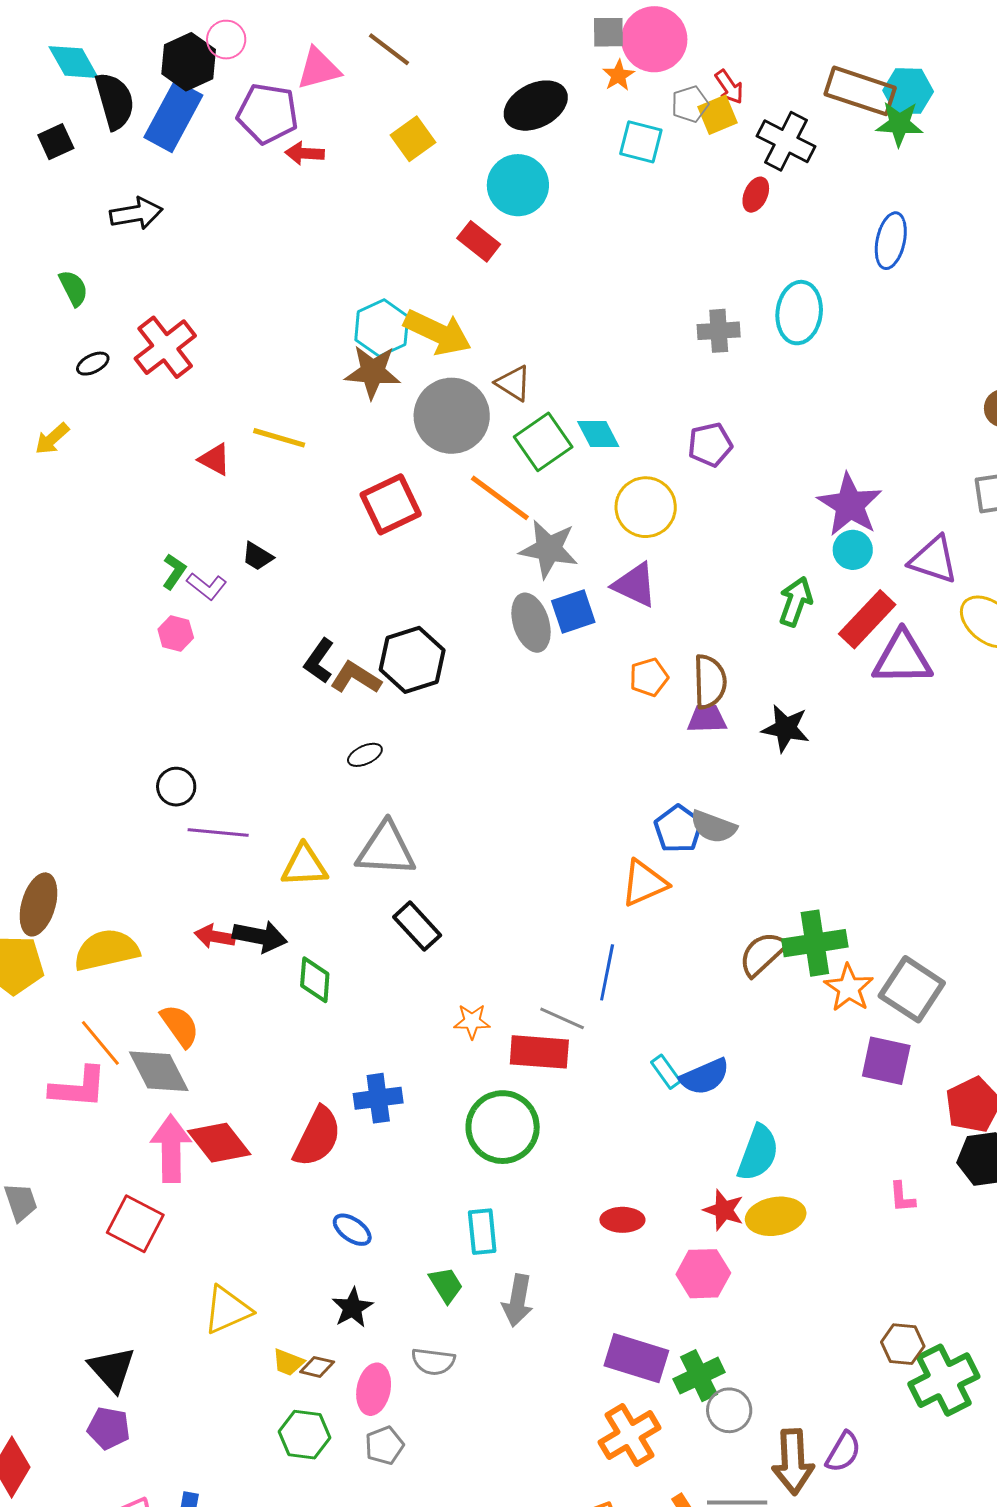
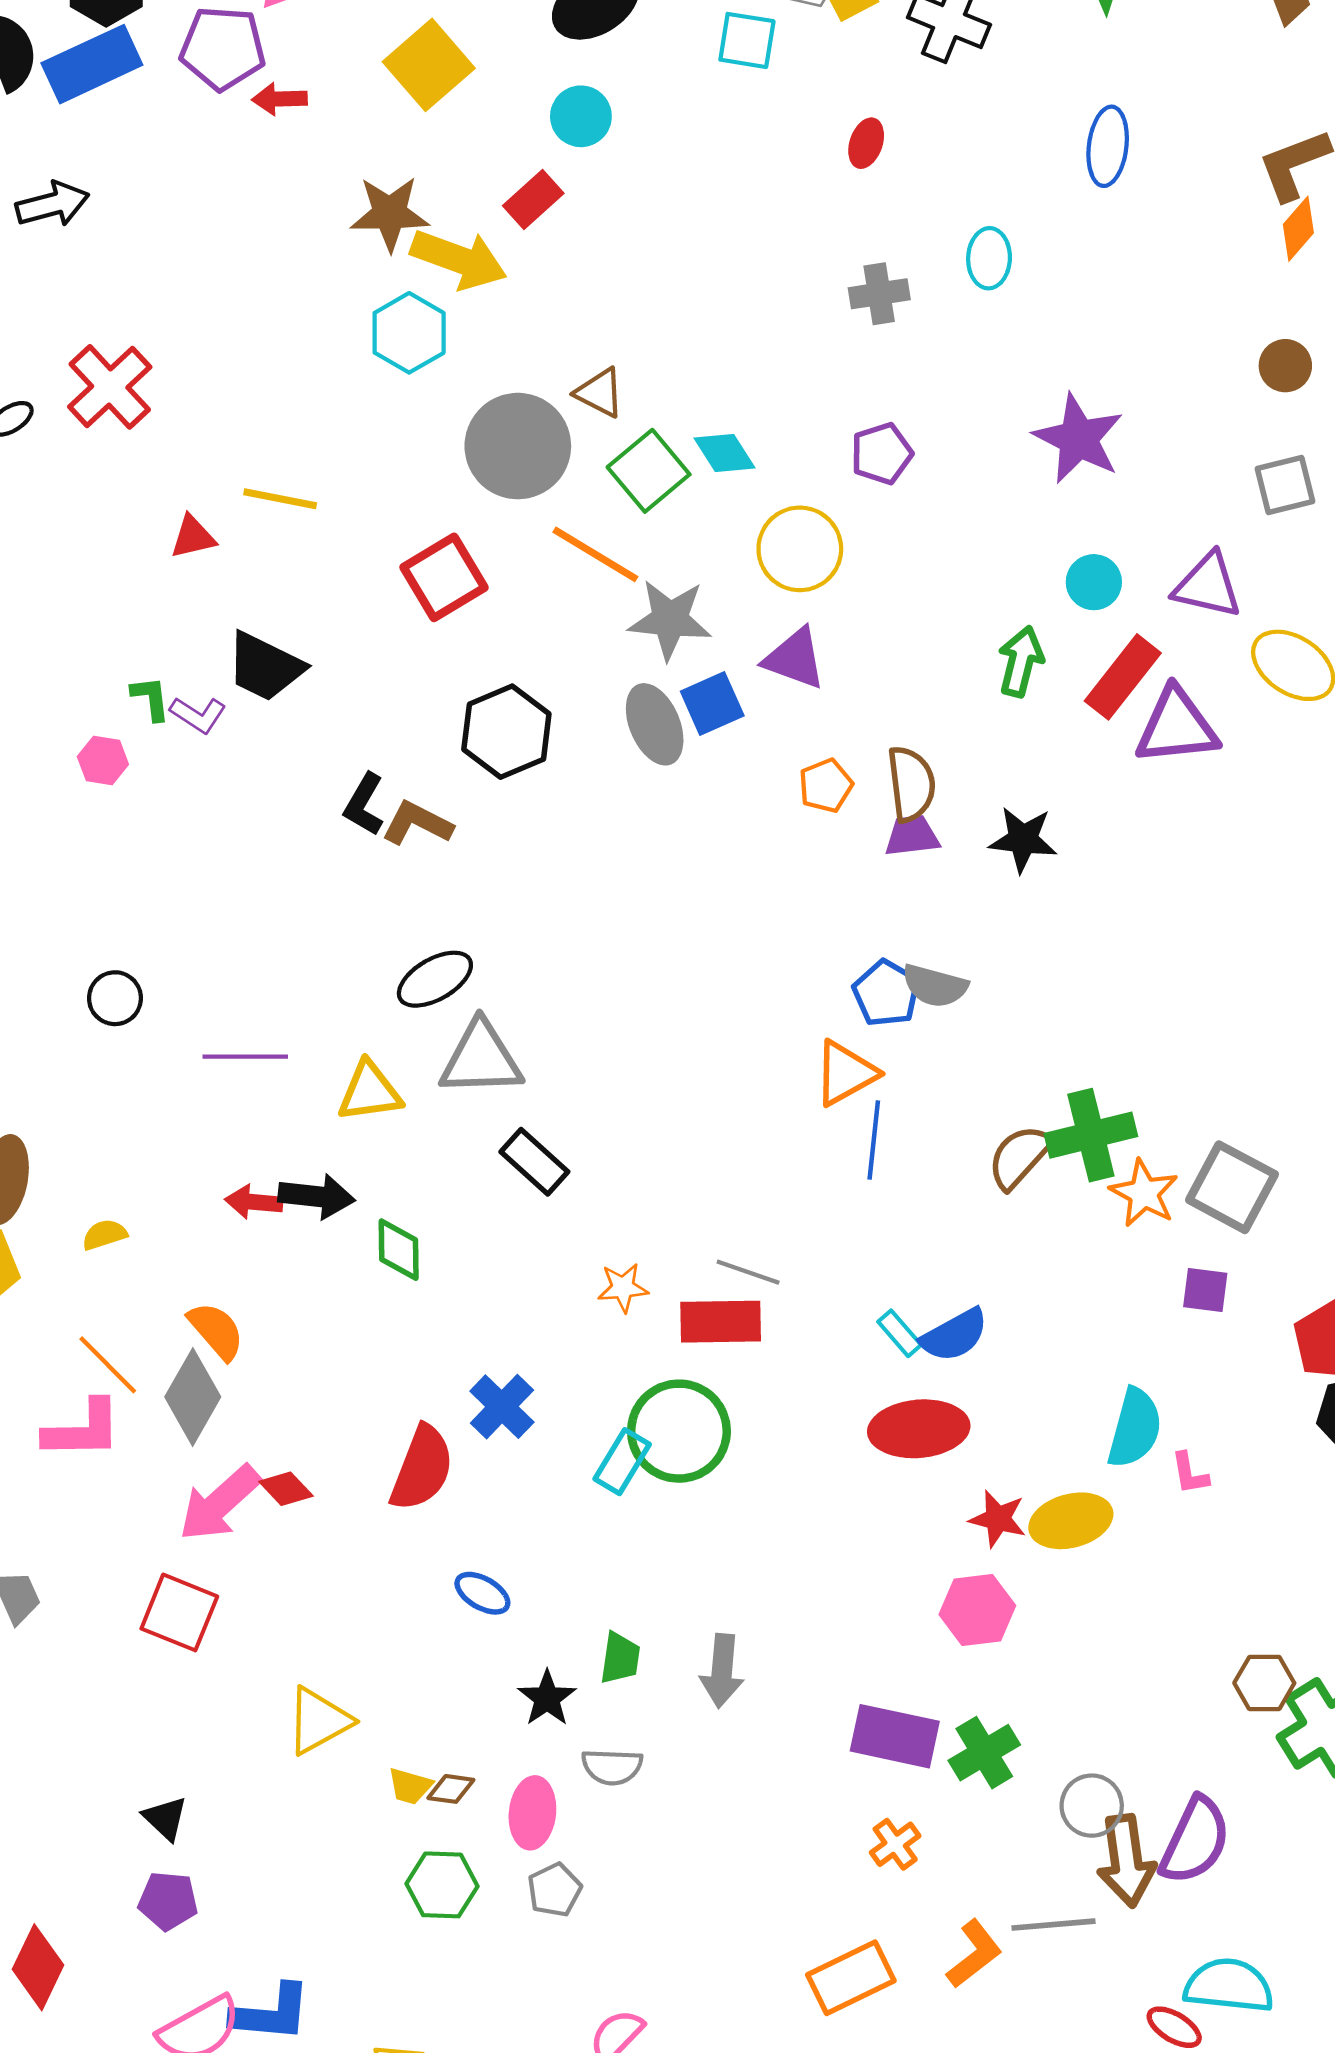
blue rectangle: (173, 116) -> (92, 64), turned 42
yellow square: (413, 139) -> (429, 65), size x1.4
cyan circle: (518, 185) -> (581, 116), size x0.7
red ellipse: (756, 195) -> (866, 143), moved
red rectangle: (479, 241) -> (533, 200), turned -75
cyan ellipse: (799, 313) -> (989, 258), size x0.7
yellow arrow: (438, 332) -> (459, 259), moved
brown star: (373, 372) -> (390, 214), moved
red triangle: (215, 459) -> (193, 537), turned -36
purple star: (850, 505) -> (1078, 439), moved
black trapezoid: (257, 556) -> (265, 667), size x1.8
green L-shape: (174, 571) -> (151, 698), turned -36
pink hexagon: (176, 634) -> (103, 761), moved
black hexagon: (412, 660) -> (506, 732), moved
black ellipse: (365, 755) -> (435, 979), moved, size x1.6
black circle: (176, 787) -> (115, 998), moved
yellow semicircle: (106, 950) -> (104, 1235), size x0.5
blue line: (607, 972) -> (874, 1140), moved
purple square: (886, 1061) -> (1205, 1290), size x0.7
gray diamond: (159, 1071) -> (193, 1397), turned 62
blue cross: (378, 1098) -> (502, 1407), turned -33
red diamond: (219, 1143) -> (286, 1489), size x0.6
pink arrow: (171, 1149) -> (220, 1503), turned -126
cyan semicircle: (758, 1153) -> (1135, 1428), moved
pink L-shape: (902, 1197) -> (1190, 1473), moved
red ellipse: (622, 1220) -> (919, 1429), moved, size x1.6
cyan rectangle: (482, 1232) -> (622, 1462), moved, turned 42
green trapezoid: (446, 1285) -> (620, 1658), turned 45
black star: (352, 1308) -> (547, 1698), moved
black triangle: (112, 1369) -> (165, 1818), size x0.7
gray circle: (729, 1410) -> (1092, 1806), moved
orange cross: (630, 1435) -> (895, 1844), size x0.6
purple semicircle: (843, 1452) -> (1195, 1841), size x1.5

